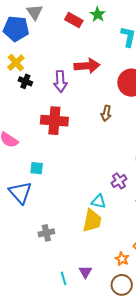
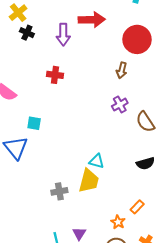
brown arrow: (106, 113) -> (122, 70), moved
red cross: (54, 121) -> (55, 75), size x0.6
purple cross: (119, 181) -> (120, 105), moved
gray cross: (46, 233) -> (59, 191), moved

